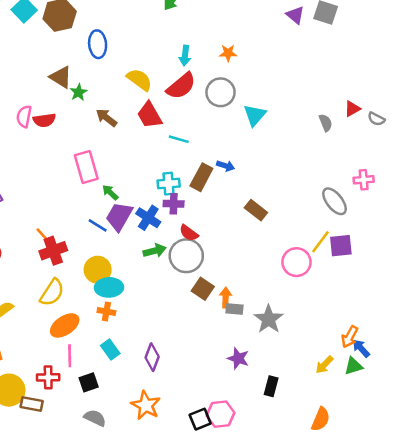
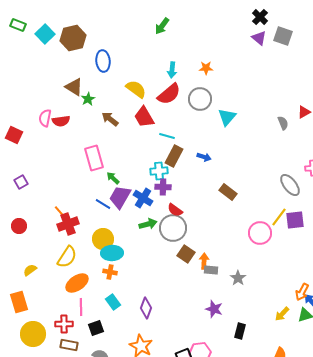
brown rectangle: (201, 177) -> (174, 156), moved
gray star: (269, 319) -> (238, 278), size x0.7
brown rectangle: (32, 404) -> (69, 345), moved

